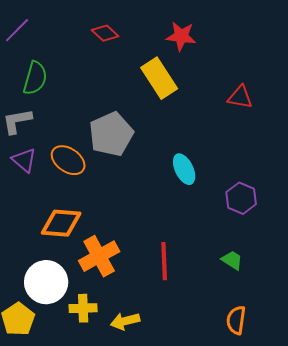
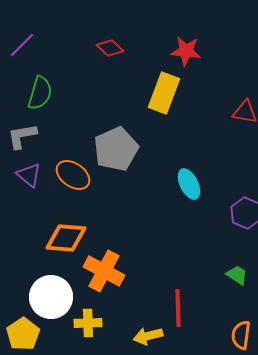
yellow rectangle: (159, 78) -> (164, 93), turned 54
orange cross: (99, 256) -> (104, 271), turned -33
red line: (164, 261) -> (178, 308), moved
yellow arrow: (125, 321) -> (148, 336), moved

